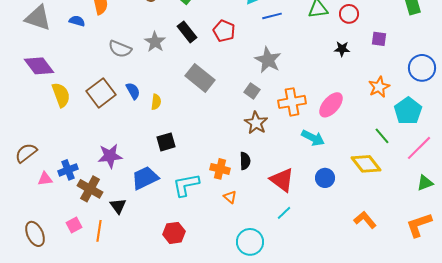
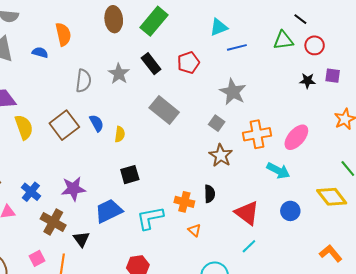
red pentagon: (224, 31) -> (188, 63), turned 30
purple square: (379, 39) -> (333, 76), moved
gray semicircle: (120, 49) -> (83, 81), turned -105
blue cross: (68, 170) -> (31, 192), moved, turned -30

